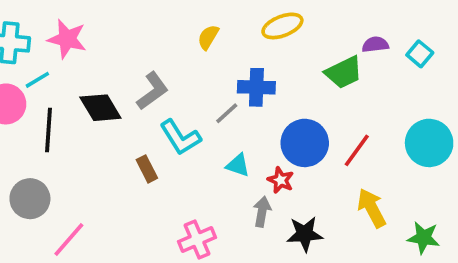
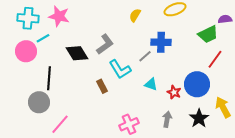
black line: (49, 130) -> (49, 78), moved
blue circle: (305, 143) -> (197, 84), moved
red line: (357, 150) -> (215, 59), moved
gray arrow: (262, 212) -> (167, 119), moved
black star: (305, 234) -> (199, 118), moved, turned -30

